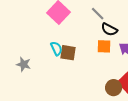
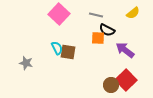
gray line: (98, 14) -> (96, 15), turned -32
orange square: (104, 46) -> (98, 38), moved

